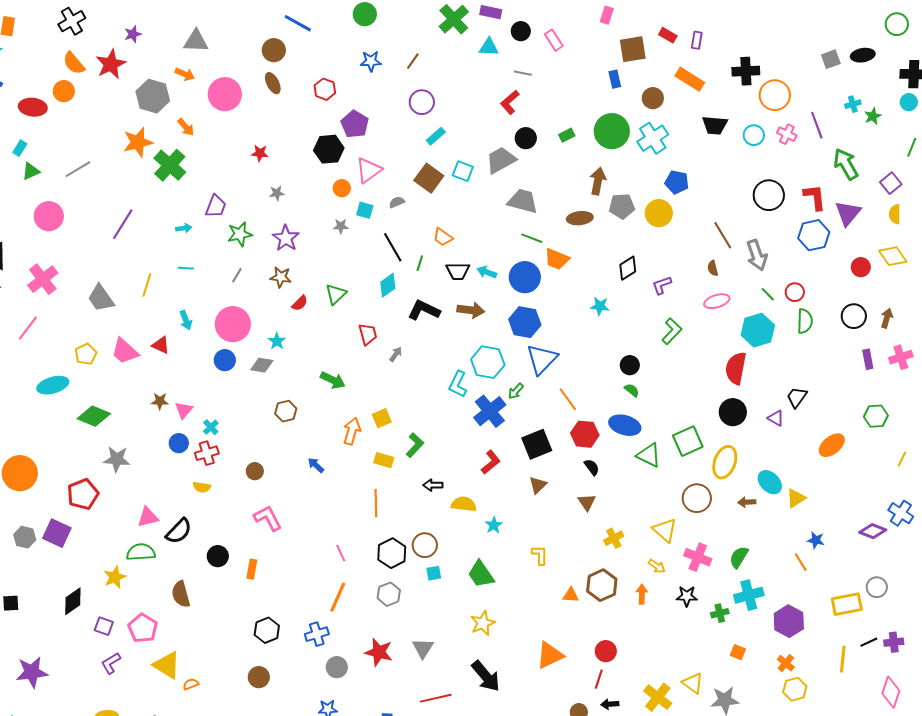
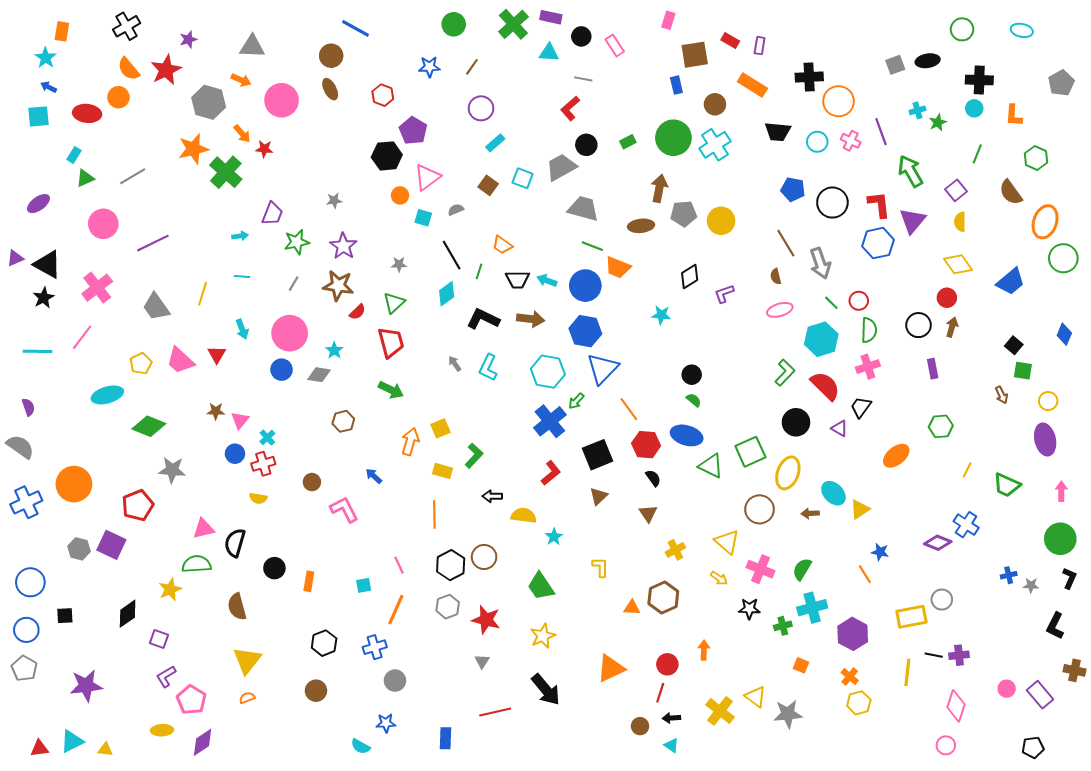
green circle: (365, 14) -> (454, 24), moved
red star: (260, 153) -> (264, 149), moved
brown square: (429, 178) -> (488, 185), size x0.7
blue pentagon: (677, 182) -> (793, 189), moved
purple line: (123, 224) -> (153, 243), moved, turned 32
gray star: (341, 226) -> (399, 264), moved
red circle: (861, 267) -> (947, 298), moved
brown star: (281, 277) -> (338, 286), size x1.4
green L-shape: (672, 331) -> (785, 373), moved
red trapezoid: (368, 334) -> (391, 342), moved, size x1.4
red triangle: (161, 345) -> (217, 354), turned 36
gray arrow: (396, 354) -> (455, 364), turned -70
pink cross: (901, 357) -> (868, 367), moved
red semicircle: (736, 368) -> (825, 386), moved, turned 124
cyan L-shape: (458, 384) -> (488, 368), moved
pink L-shape: (268, 518) -> (344, 509), moved
black semicircle: (179, 531) -> (235, 543), turned 152
cyan square: (434, 573) -> (364, 585), moved
orange arrow: (642, 594) -> (704, 650), moved
pink pentagon: (143, 628) -> (191, 700), moved
black line: (869, 642) -> (934, 655), turned 36
gray triangle: (423, 648) -> (482, 661), size x0.7
red star: (379, 652) -> (486, 620), moved
yellow triangle: (167, 665) -> (247, 660), moved, turned 36

